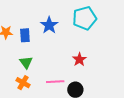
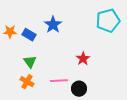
cyan pentagon: (84, 18) -> (108, 21), moved
blue rectangle: (25, 35) -> (29, 35), turned -56

